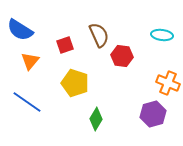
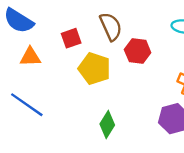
orange triangle: (30, 61) -> (30, 57), turned 48
yellow pentagon: (75, 83) -> (94, 69), moved

